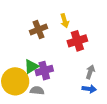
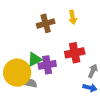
red cross: (77, 41) -> (75, 53), moved
gray semicircle: (37, 91) -> (30, 83), moved

